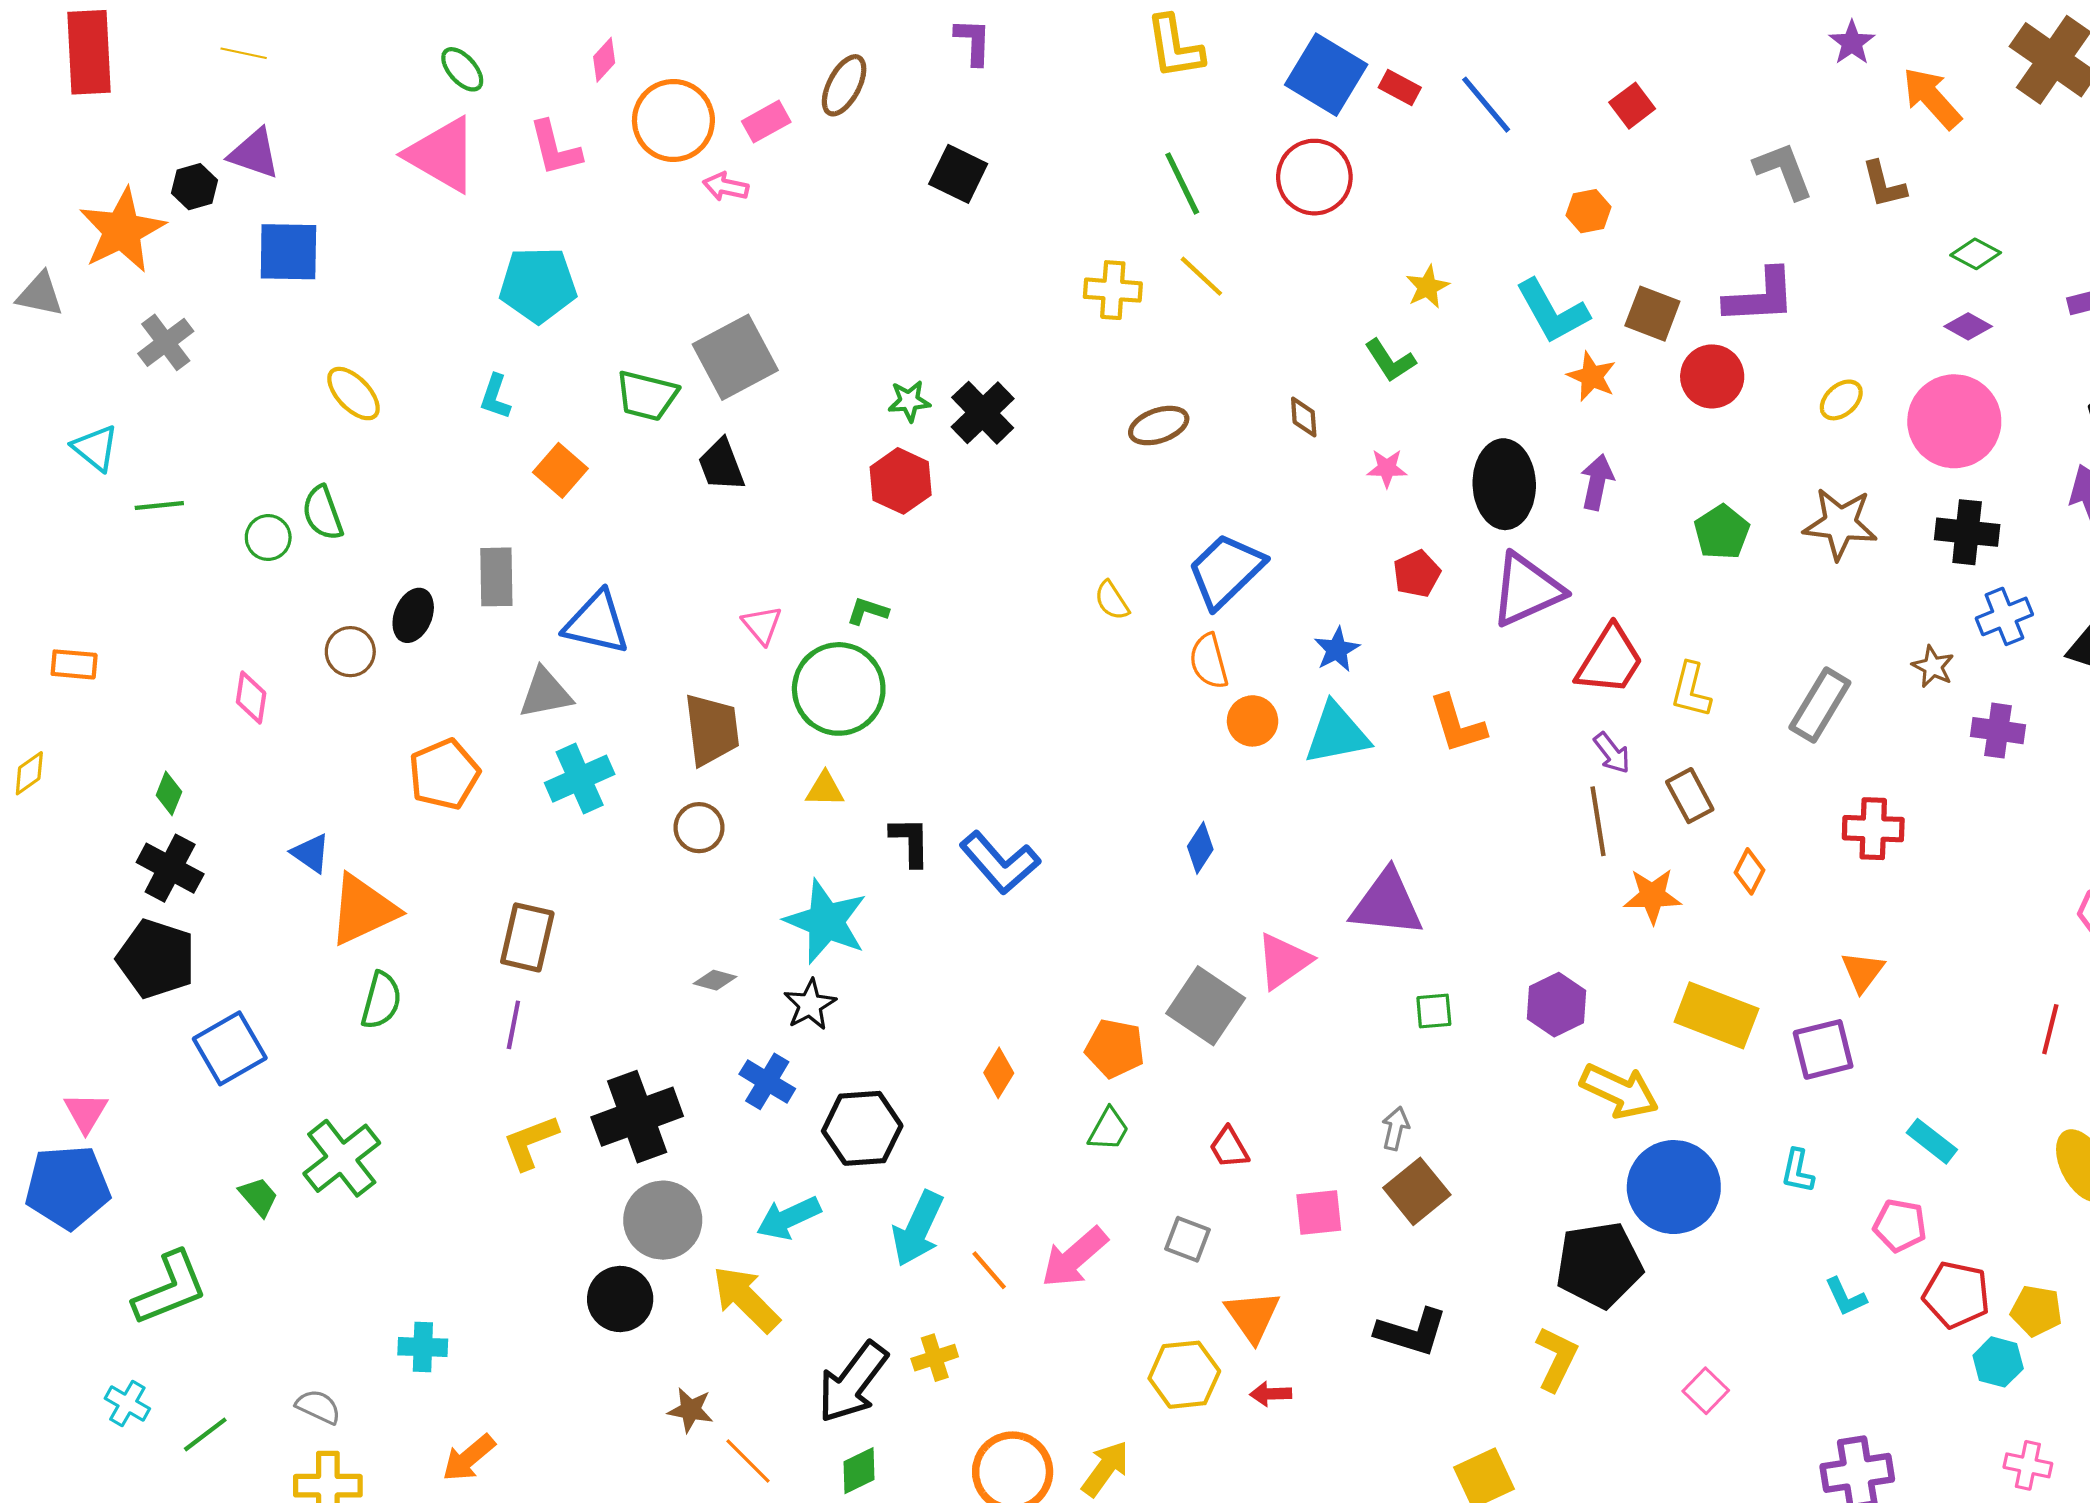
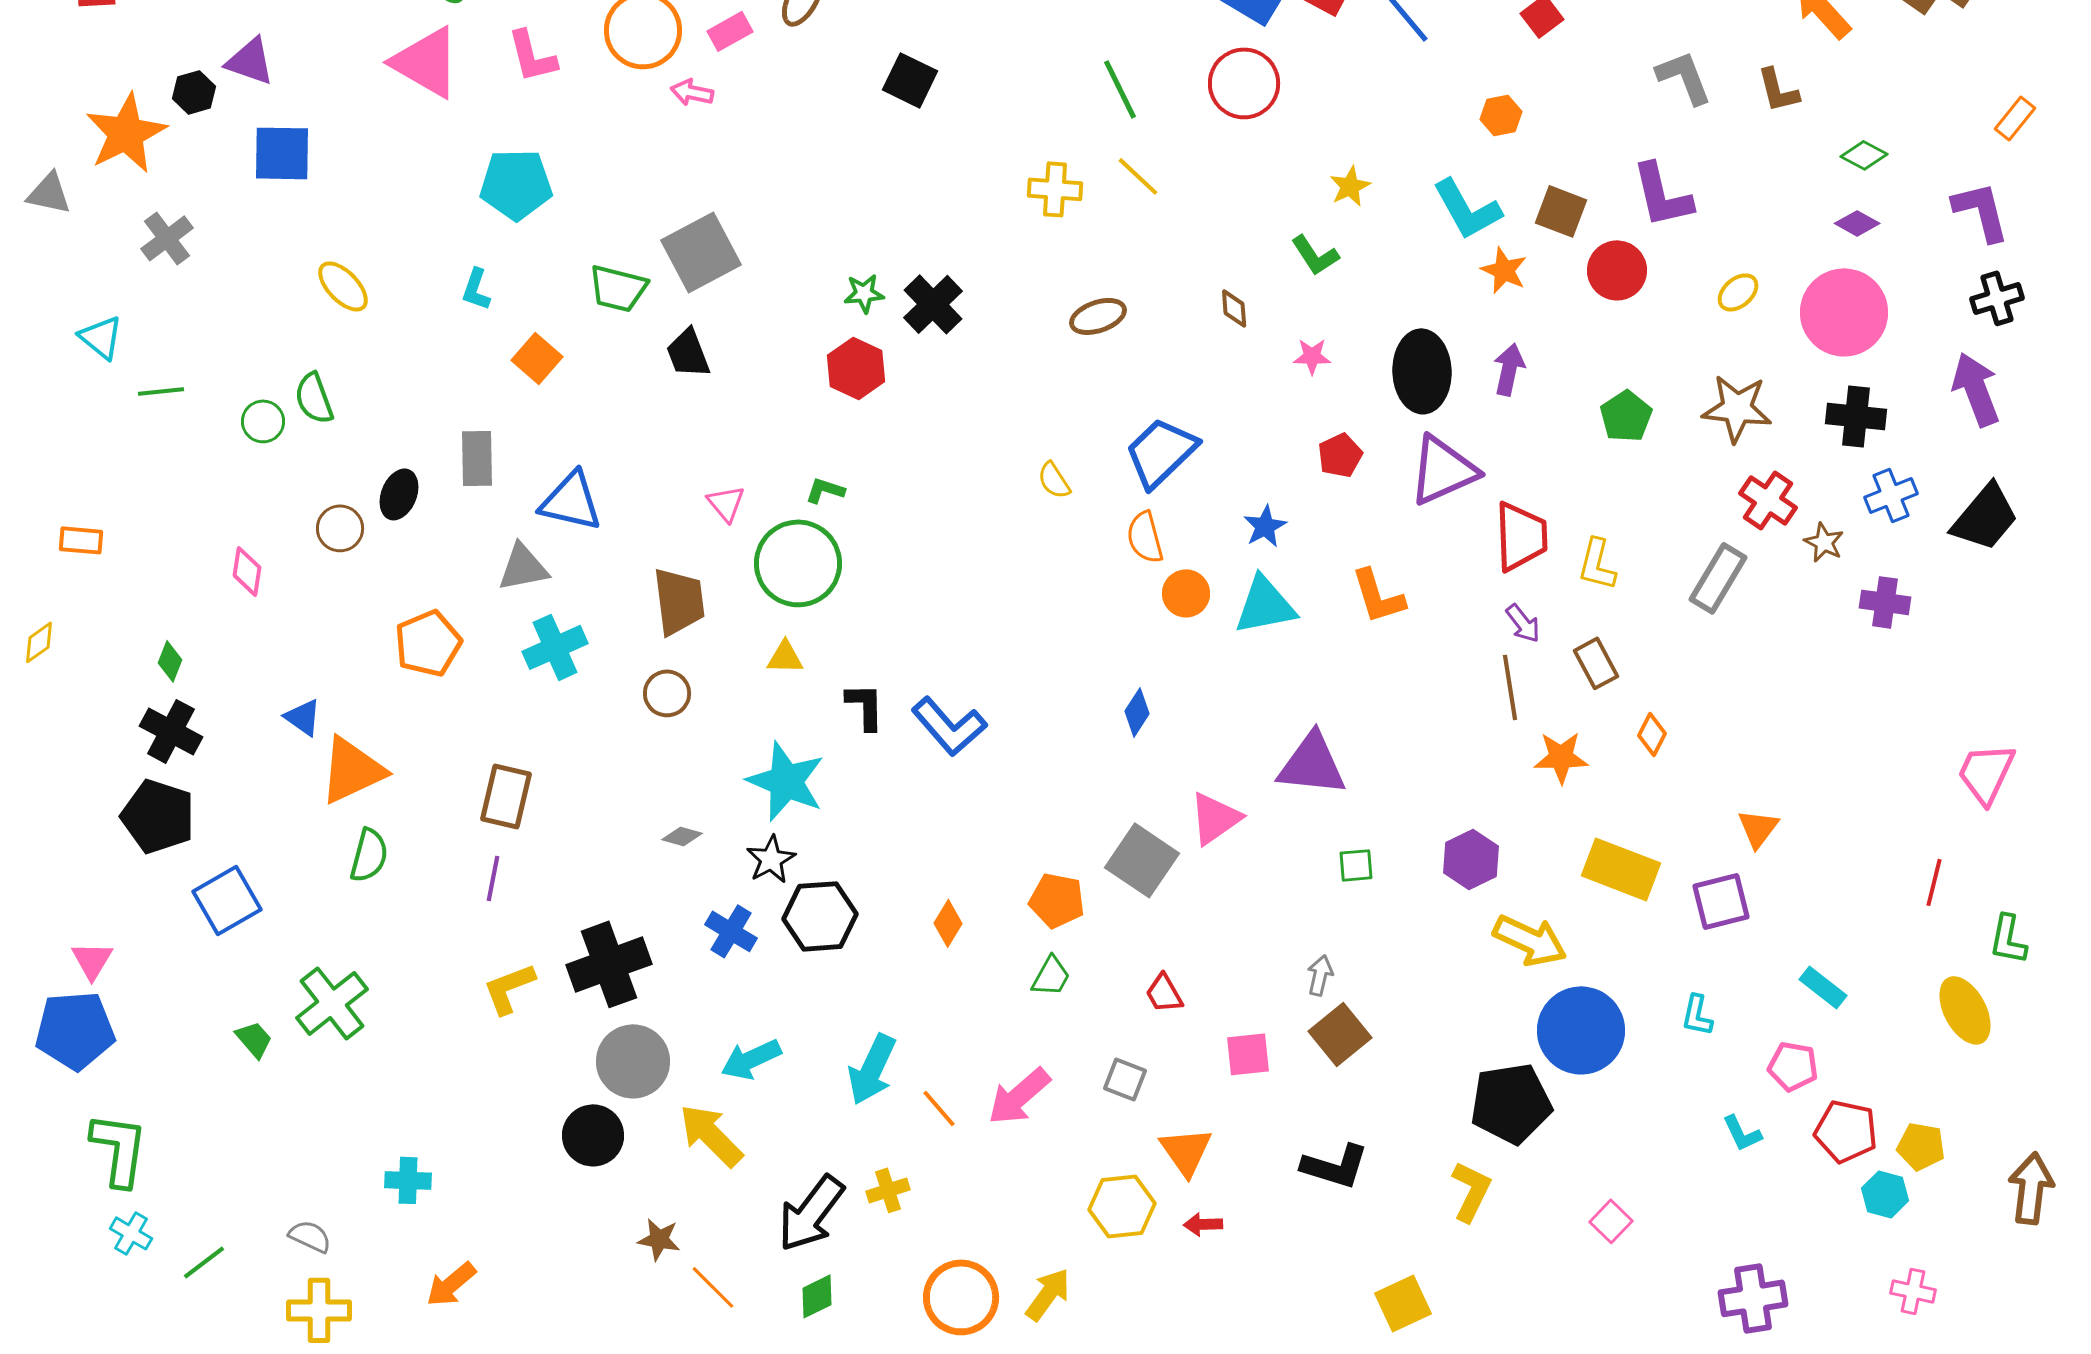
purple L-shape: (1760, 296) -> (1662, 195), turned 80
red trapezoid: (1610, 660) -> (1521, 536), turned -34
red cross: (1873, 829) -> (1768, 500), moved, turned 32
black hexagon: (862, 1128) -> (820, 916), moved
green L-shape: (170, 1288) -> (119, 1149), moved, turned -60

